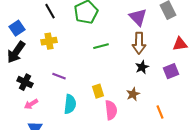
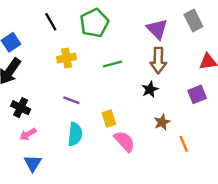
yellow cross: (49, 41) -> (67, 58), moved
black star: (142, 67) -> (150, 89), moved
purple line: (59, 76) -> (71, 100), moved
brown star: (133, 94) -> (162, 122), moved
pink semicircle: (111, 110) -> (125, 141), turned -36

